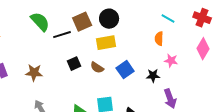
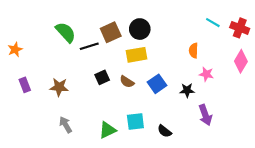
cyan line: (168, 19) -> (213, 23), moved

